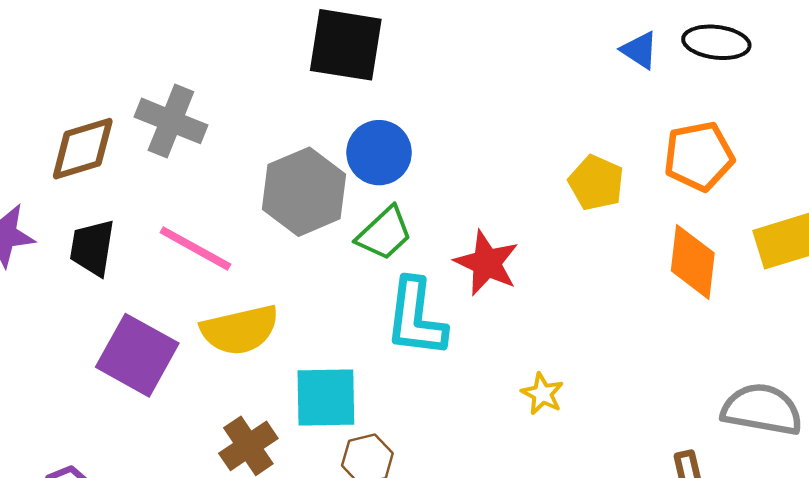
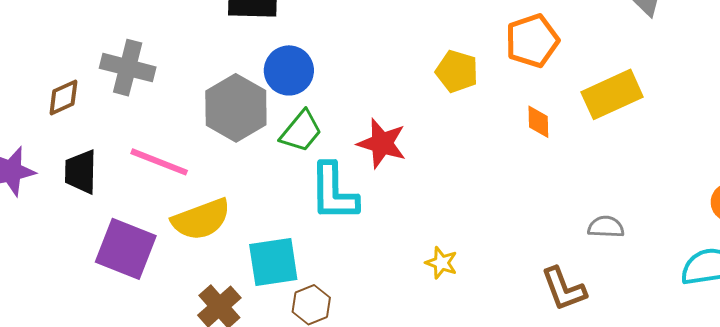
brown diamond: (83, 149) -> (63, 98), size x0.7
orange diamond: (693, 262) -> (538, 122), size x0.6
yellow star: (542, 394) -> (441, 263), moved
gray semicircle: (762, 409) -> (606, 227), size x0.6

